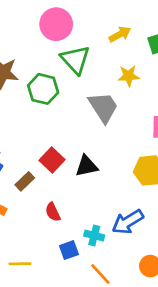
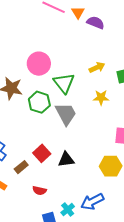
pink circle: (56, 24) -> (39, 64), moved
gray trapezoid: (103, 107) -> (66, 114), moved
red semicircle: (53, 212) -> (39, 190), turned -56
cyan cross: (94, 236) -> (68, 210), turned 32

